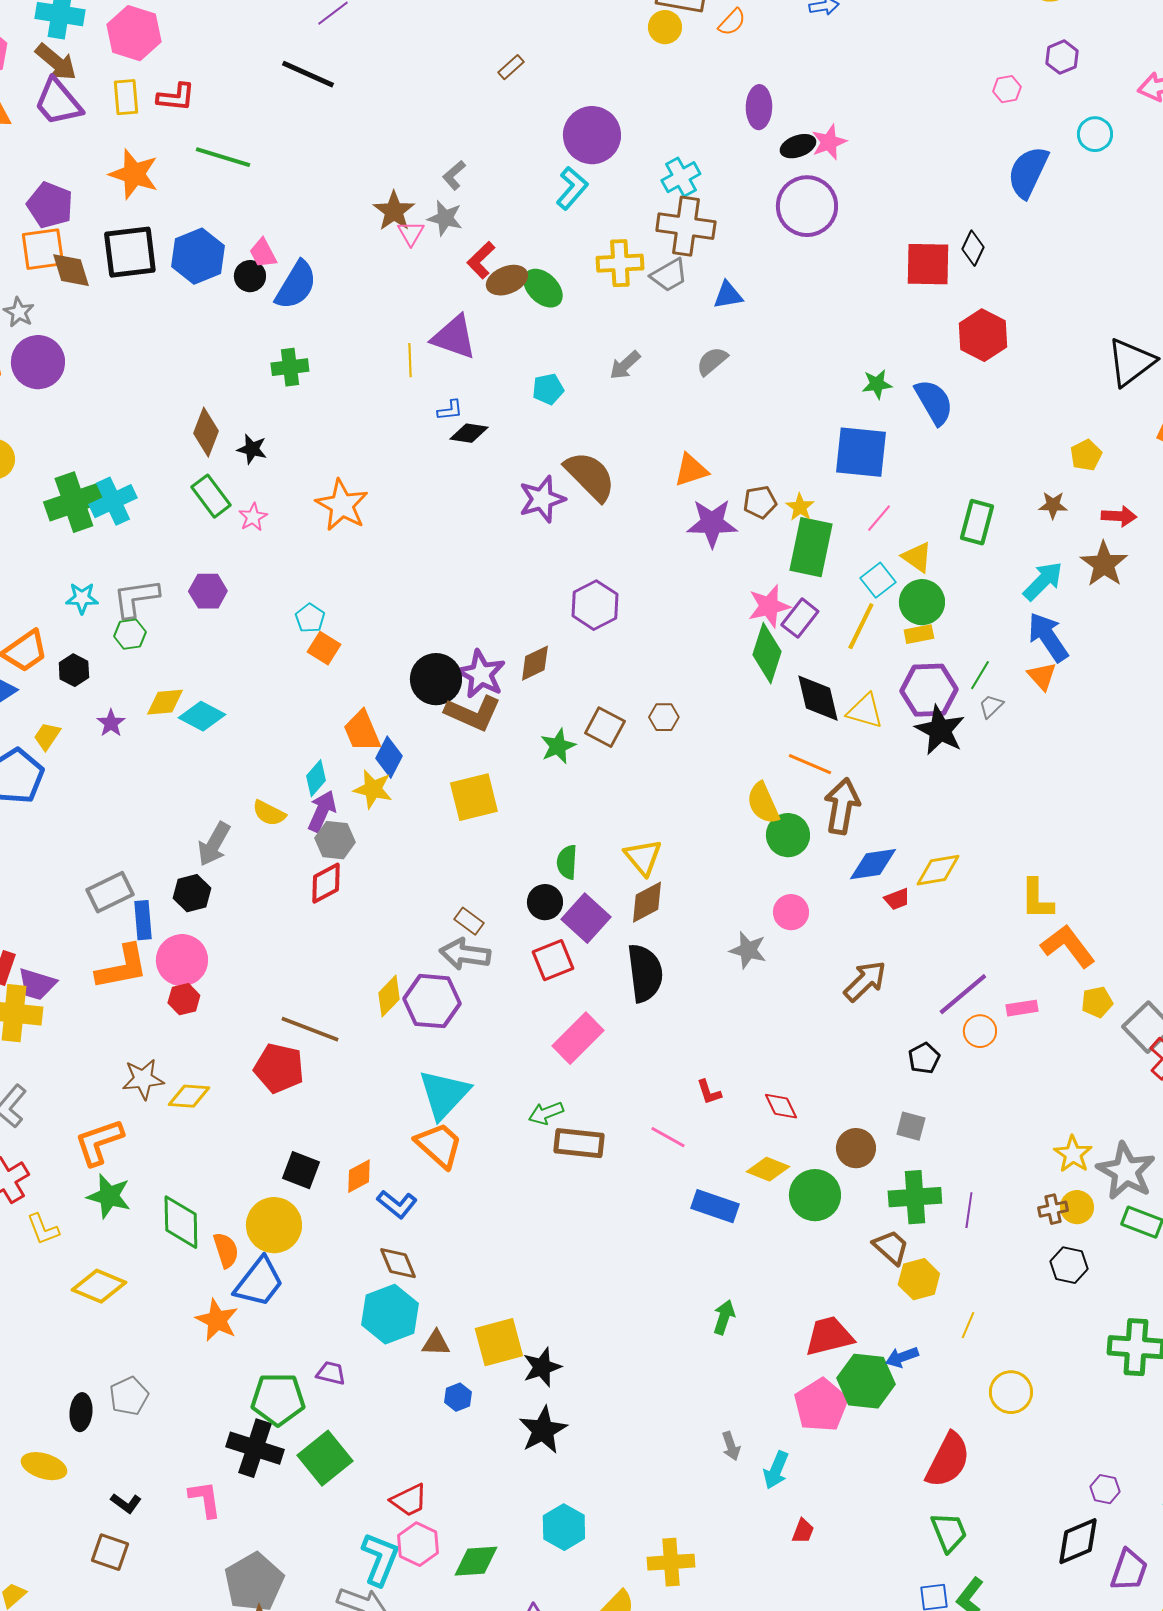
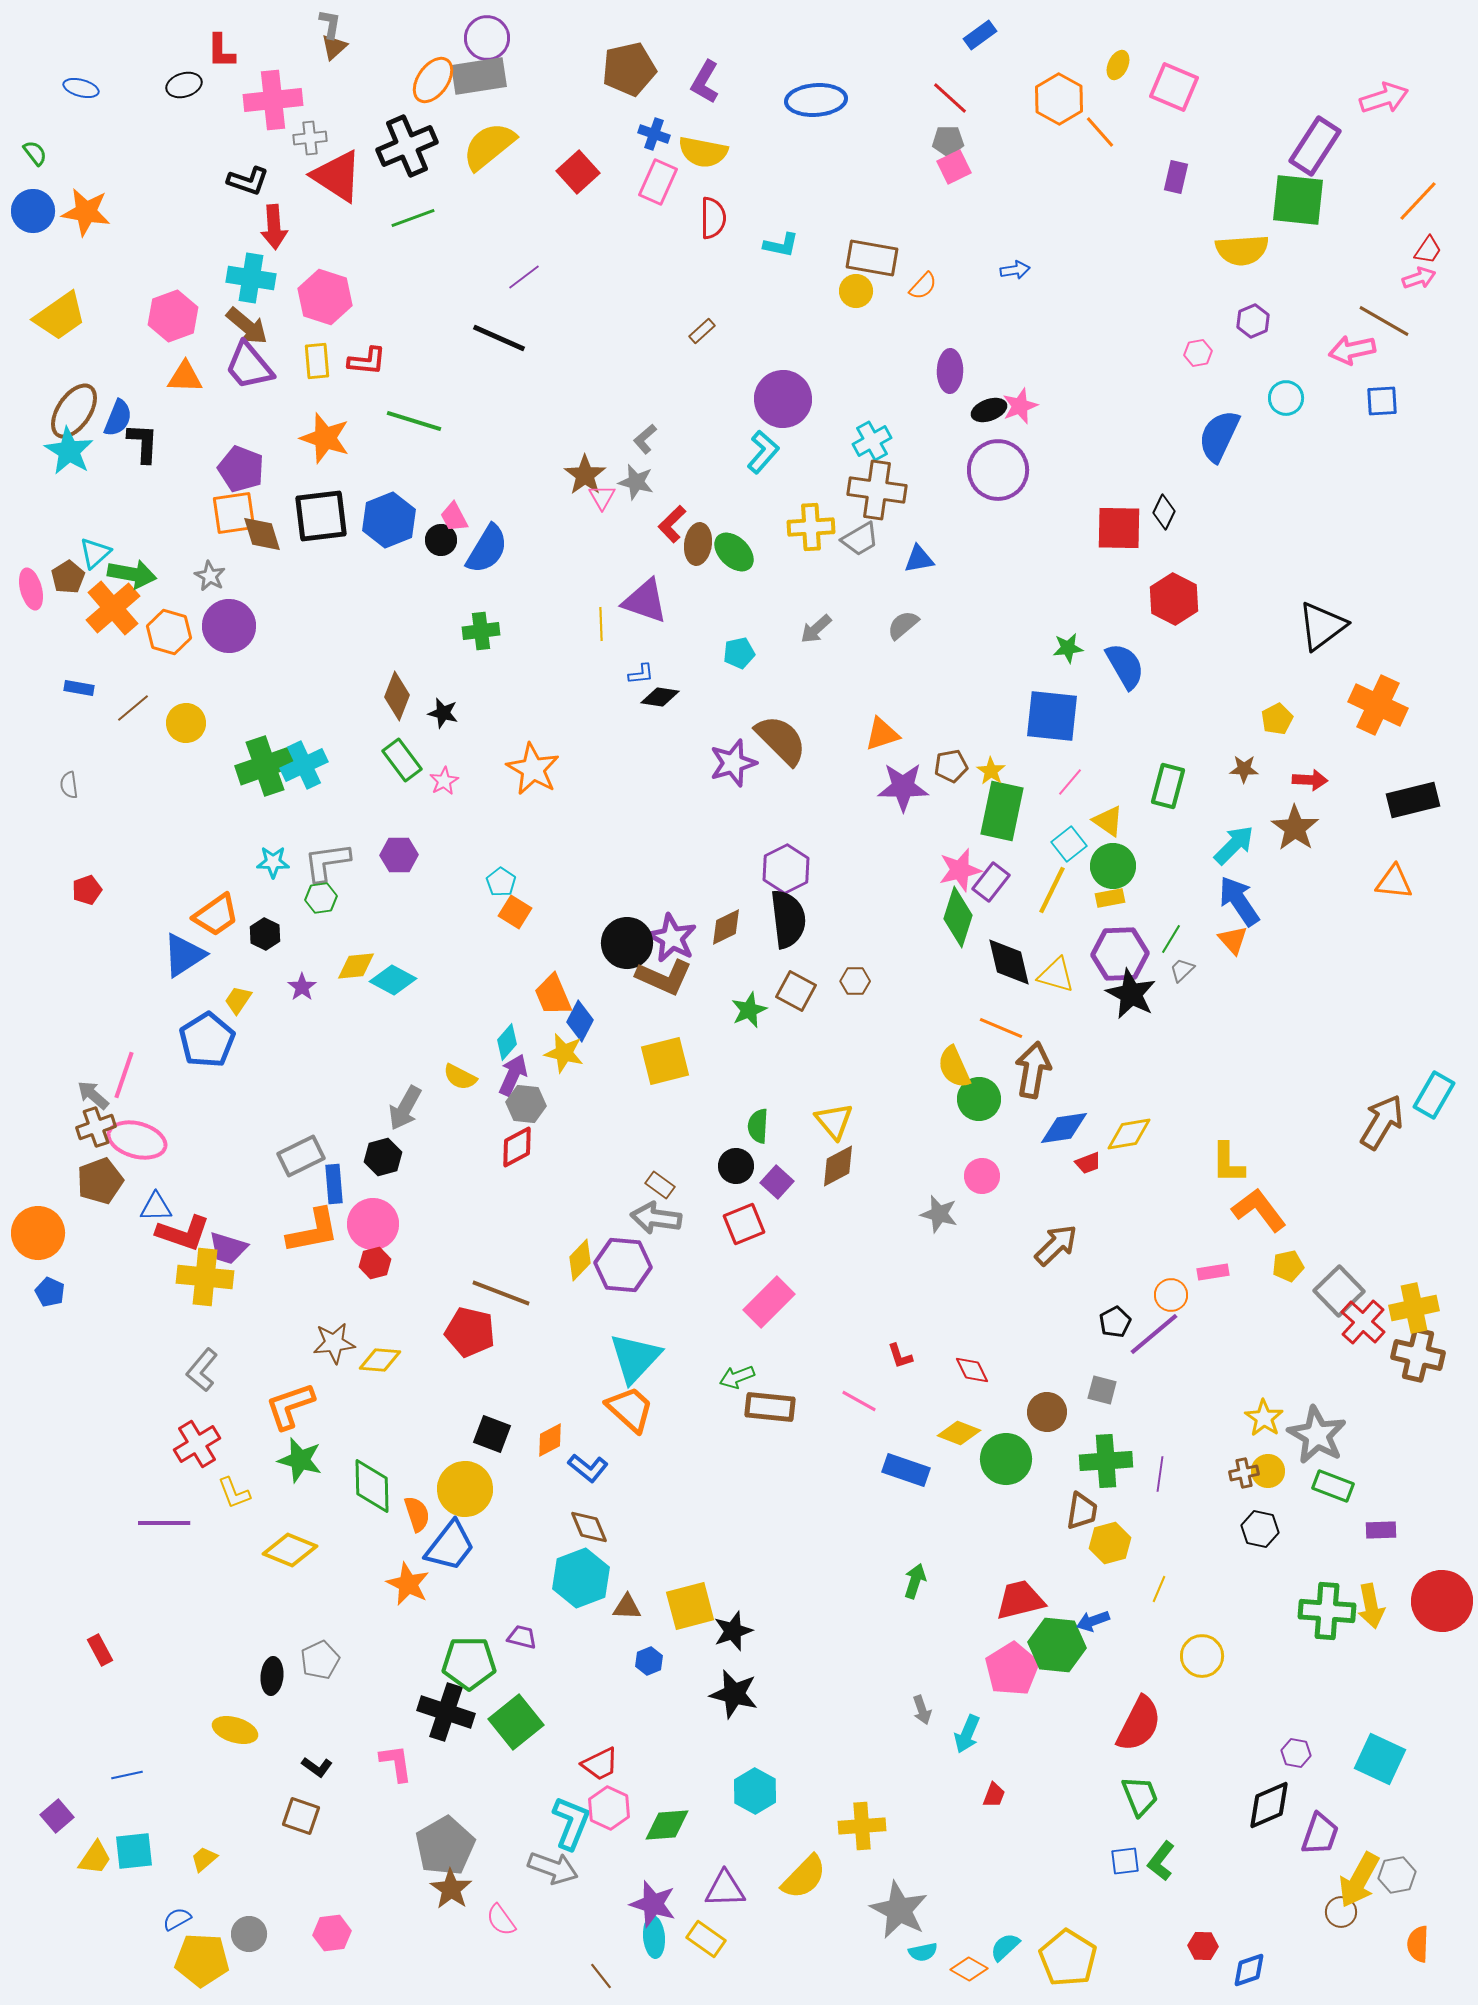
brown ellipse: (507, 280) -> (698, 544), turned -60
purple square: (586, 918) -> (777, 1182), size x0.7
black semicircle: (645, 973) -> (788, 919), moved
purple line: (963, 994) -> (1154, 1334), moved
brown trapezoid: (891, 1247) -> (1082, 1511), turned 57
black star: (543, 1430) -> (734, 1694), turned -30

